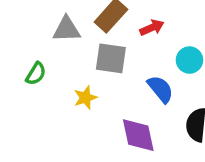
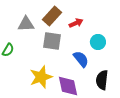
yellow star: (85, 98) -> (41, 77), moved, size x1.6

